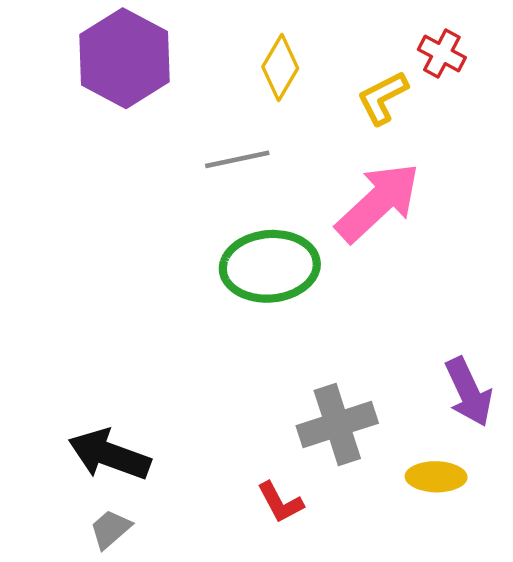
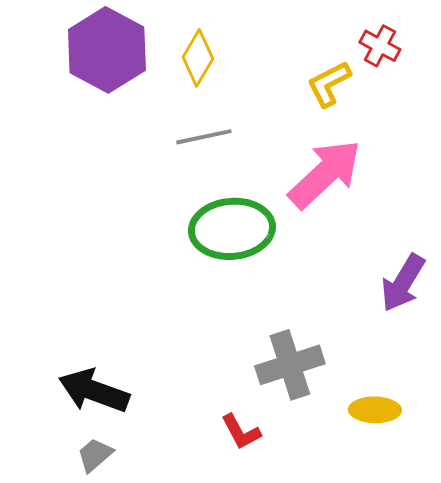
yellow diamond: (280, 67) -> (198, 58), moved
purple arrow: (469, 392) -> (403, 283), moved, turned 56

